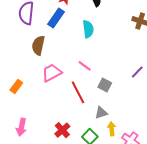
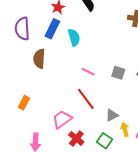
cyan semicircle: (88, 29) -> (74, 37), moved
pink trapezoid: (52, 73) -> (62, 119), moved
gray square: (105, 85) -> (118, 73), moved

